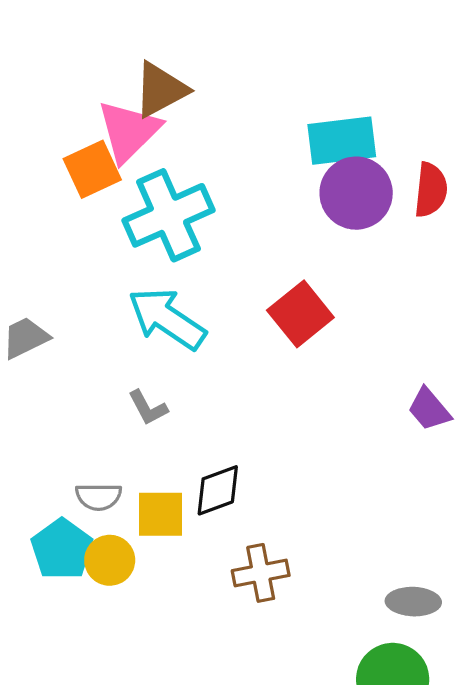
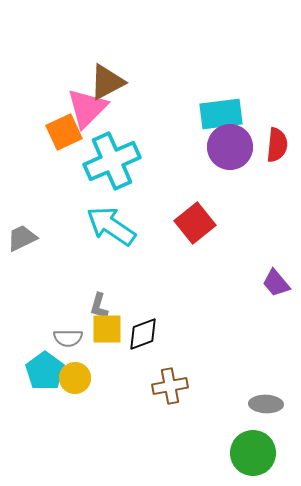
gray L-shape: (148, 408) -> (99, 306), moved, turned 44
yellow square: (161, 514) -> (107, 329), moved

